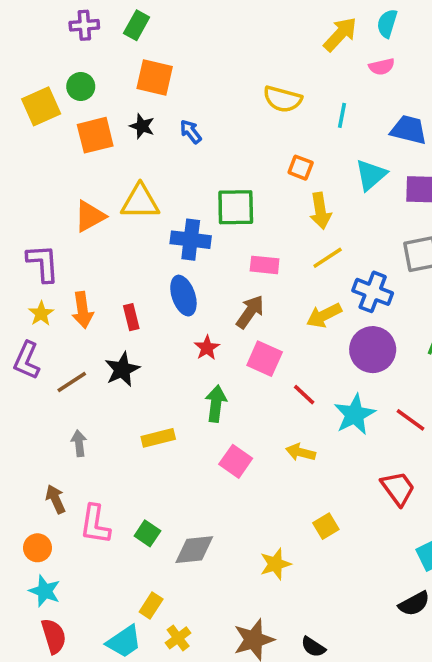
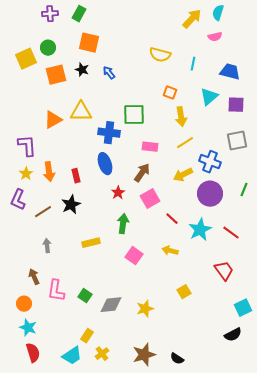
pink square: (265, 359) -> (150, 199), turned 36
yellow star: (275, 564) -> (145, 309), moved

